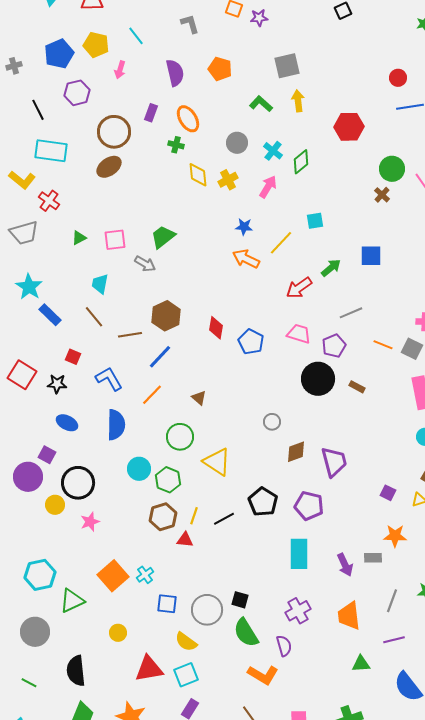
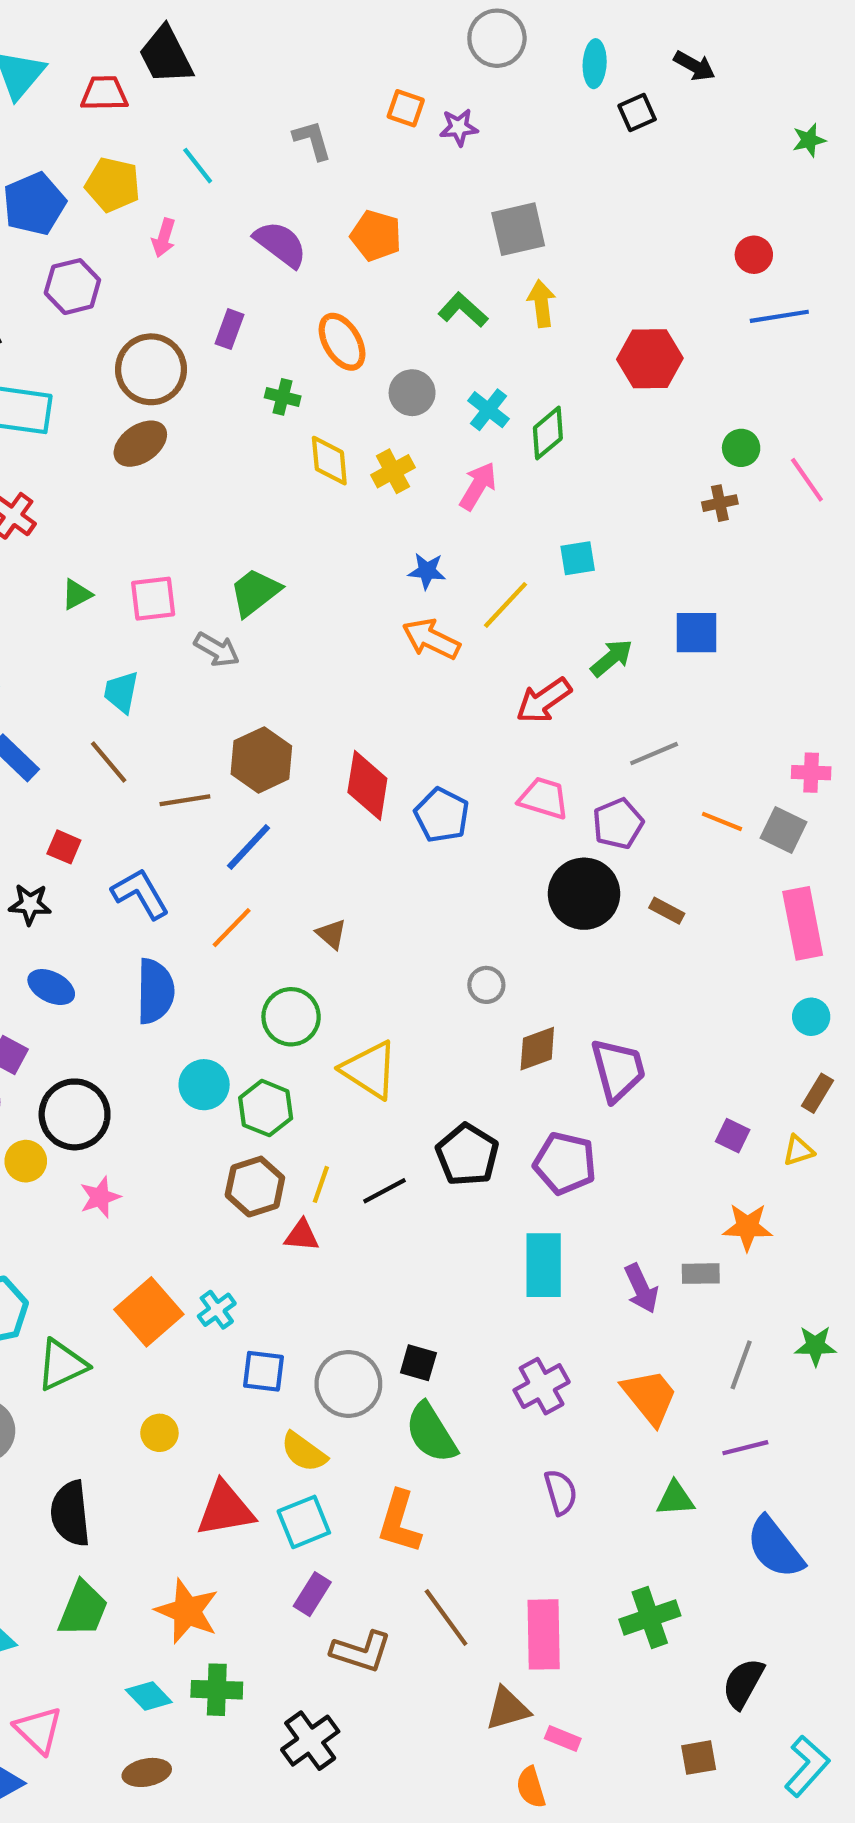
purple semicircle: (175, 73) -> (280, 244), turned -40
orange ellipse: (188, 119) -> (342, 342), moved
green circle: (392, 169) -> (741, 448), size x0.7
brown cross: (382, 195) -> (720, 503), turned 35
red diamond: (216, 328) -> (367, 785), size x1.4
orange trapezoid: (349, 616) -> (650, 1397), turned 148
purple semicircle: (284, 646) -> (561, 1492), moved
orange L-shape: (263, 675) -> (399, 1522), moved, turned 76

